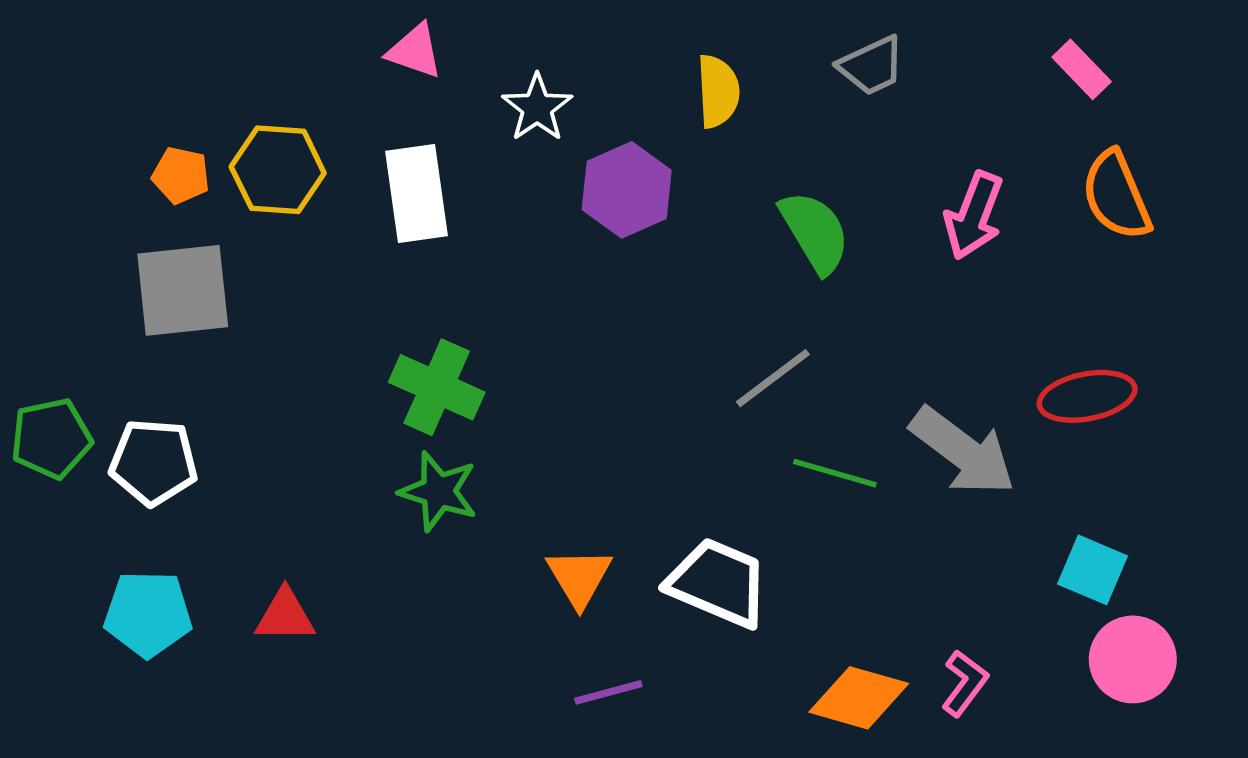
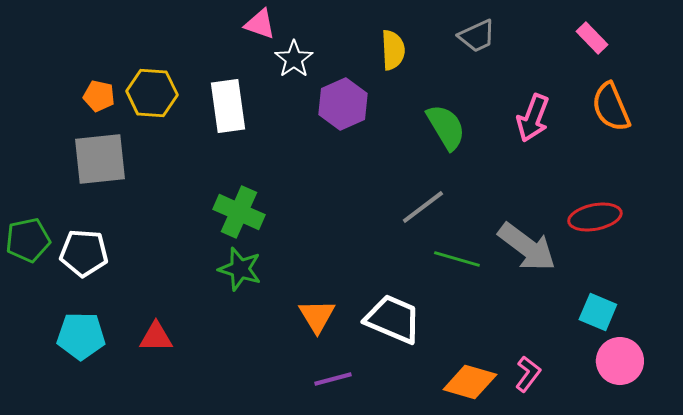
pink triangle: (415, 51) -> (260, 24), moved

